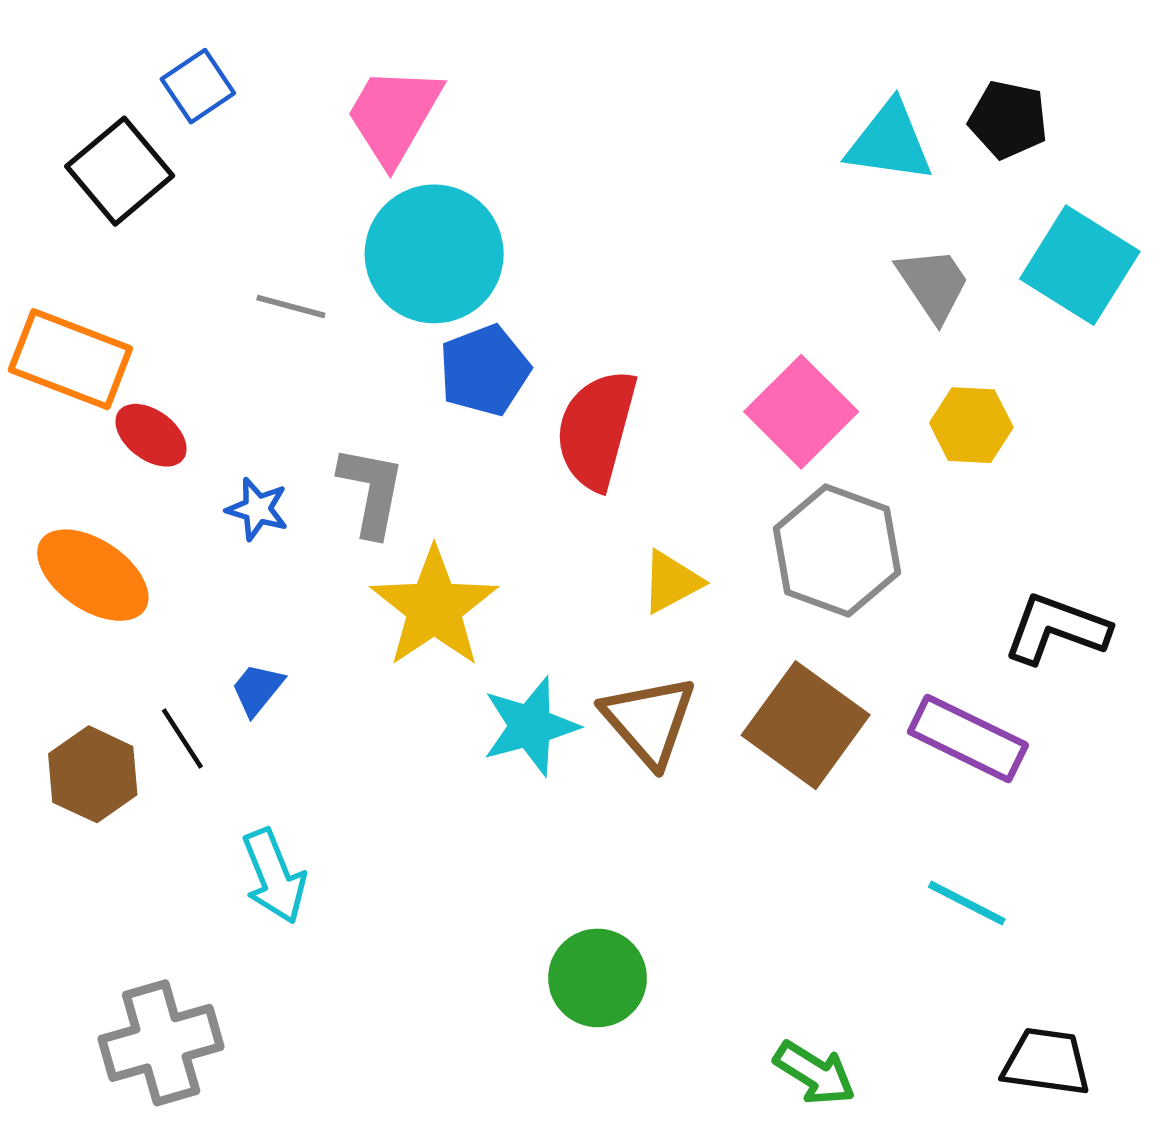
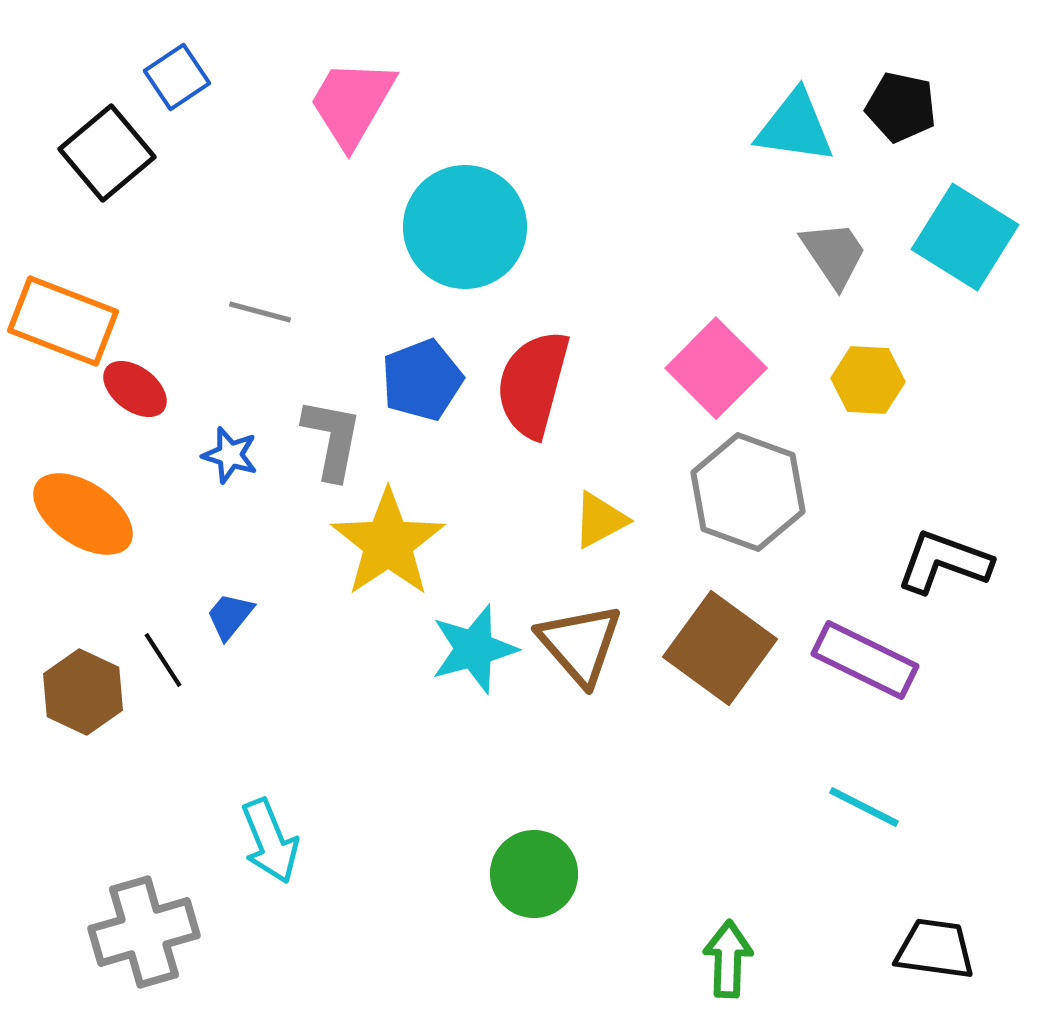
cyan circle: (434, 254) -> (465, 227), moved
gray line: (291, 307) -> (260, 312), moved
blue pentagon: (484, 370) -> (422, 380), moved
cyan arrow: (274, 876) -> (270, 841), moved
green arrow: (815, 1073) -> (728, 959), turned -120

